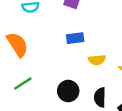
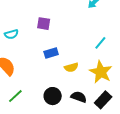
black semicircle: (100, 97) -> (79, 97), turned 119

